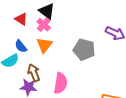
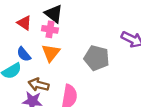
pink cross: (44, 25) -> (50, 29), turned -32
brown arrow: (34, 73) -> (39, 85), turned -54

